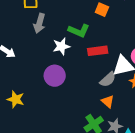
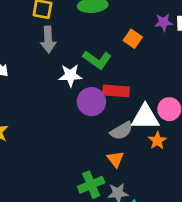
gray arrow: (39, 23) -> (48, 39), turned -30
purple circle: (55, 76) -> (91, 102), moved

